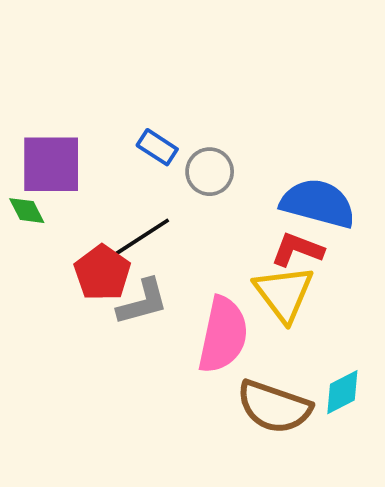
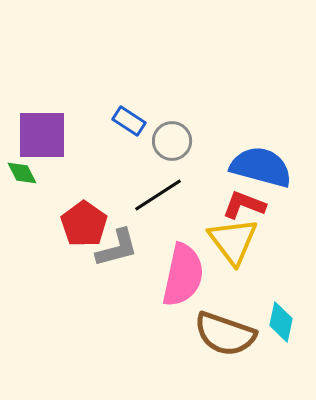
black line: (141, 237) -> (158, 195), moved
cyan diamond: (342, 392) -> (281, 322), turned -51

